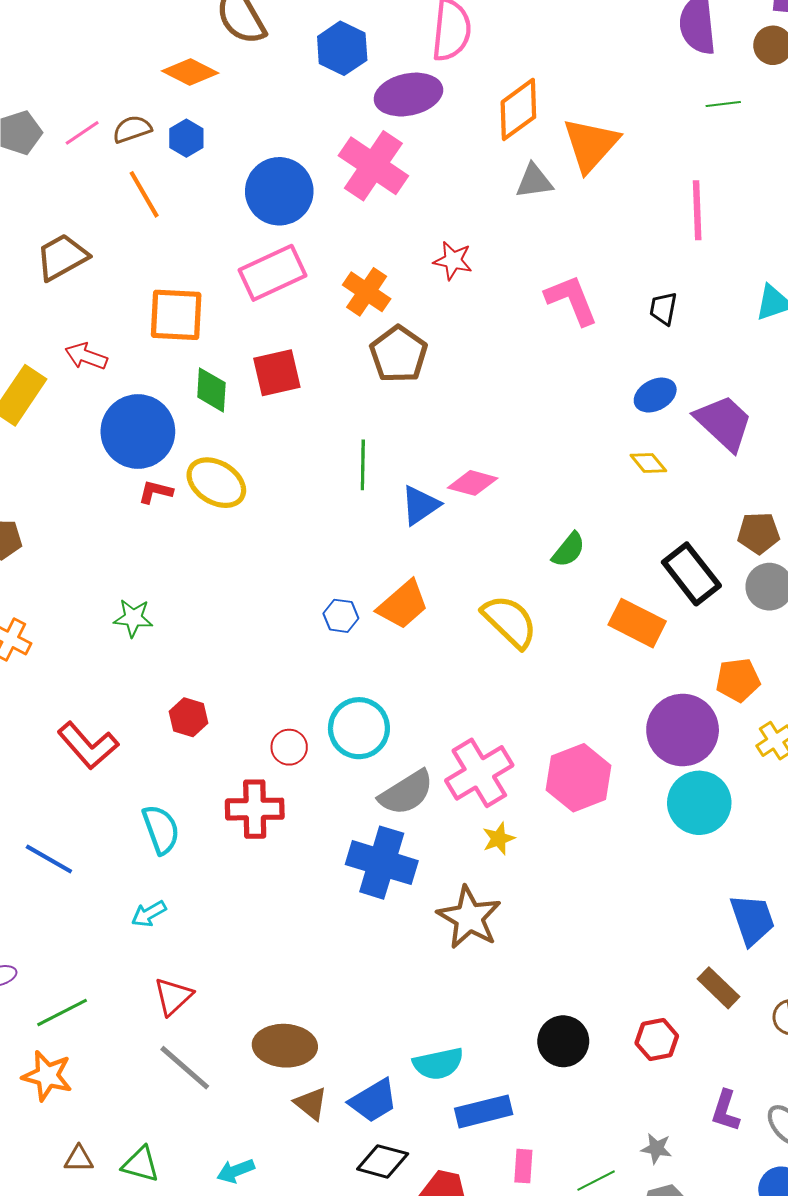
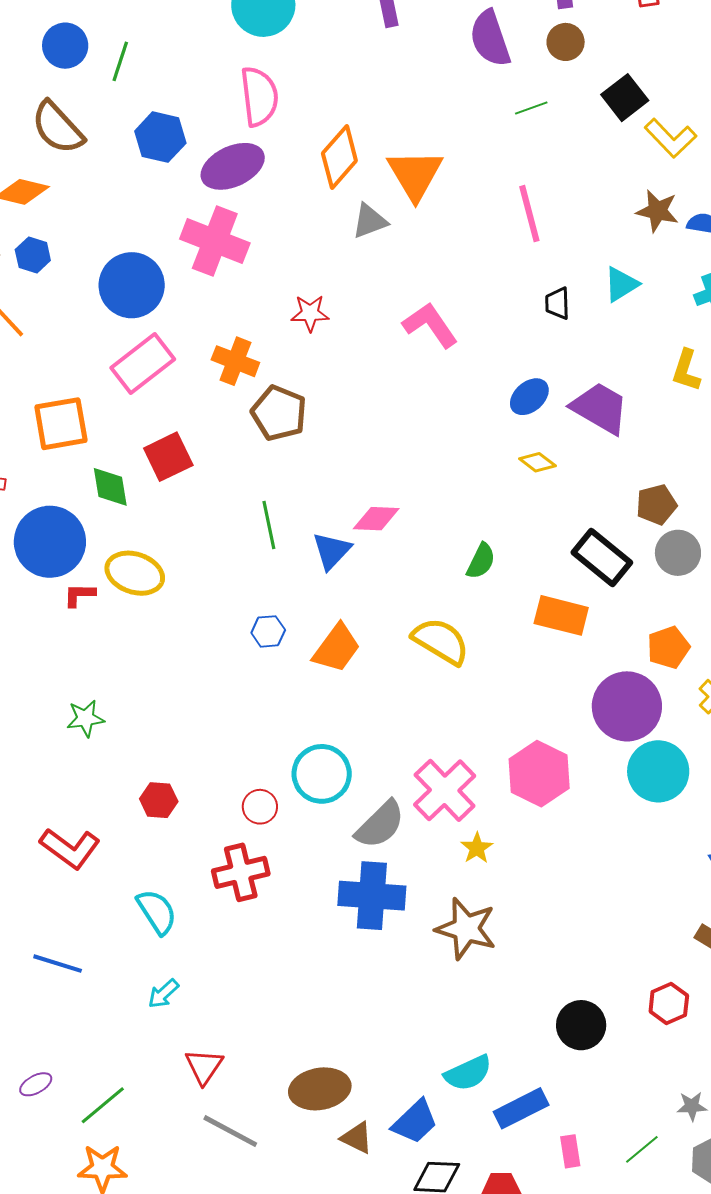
black trapezoid: (663, 308) -> (557, 303), moved
blue hexagon: (341, 616) -> (268, 631), moved

